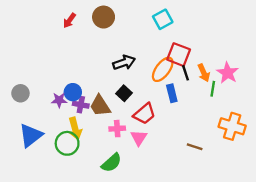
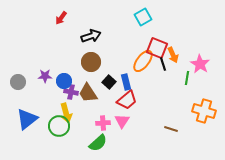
brown circle: (104, 17) -> (91, 62), moved
black arrow: (124, 63) -> (91, 36), moved
orange arrow: (204, 73) -> (173, 55), moved
blue rectangle: (172, 93) -> (126, 82), moved
purple star: (59, 100) -> (45, 76), moved
pink cross: (117, 129) -> (103, 123), moved

